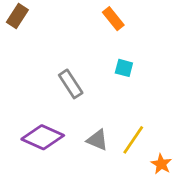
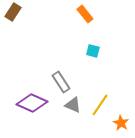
gray rectangle: (71, 84) -> (61, 82), moved

